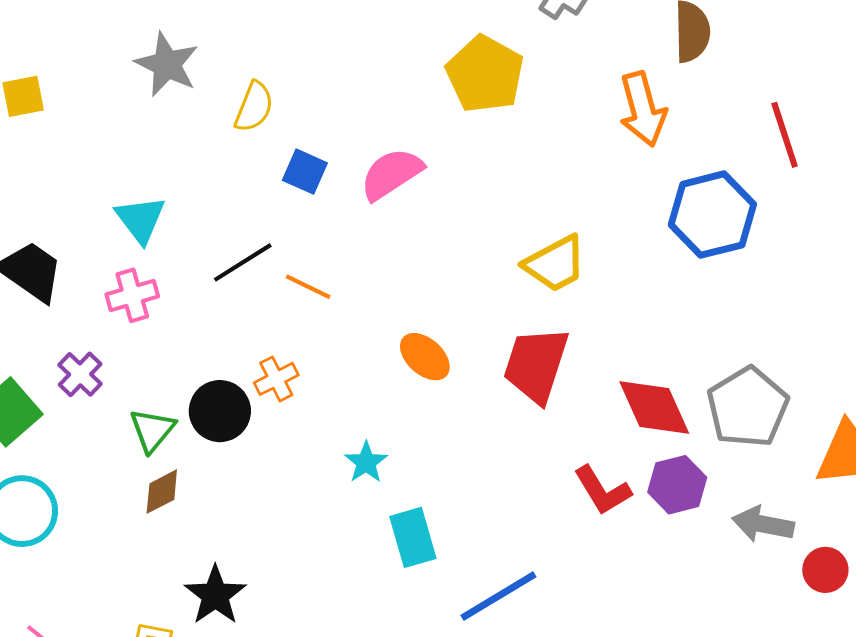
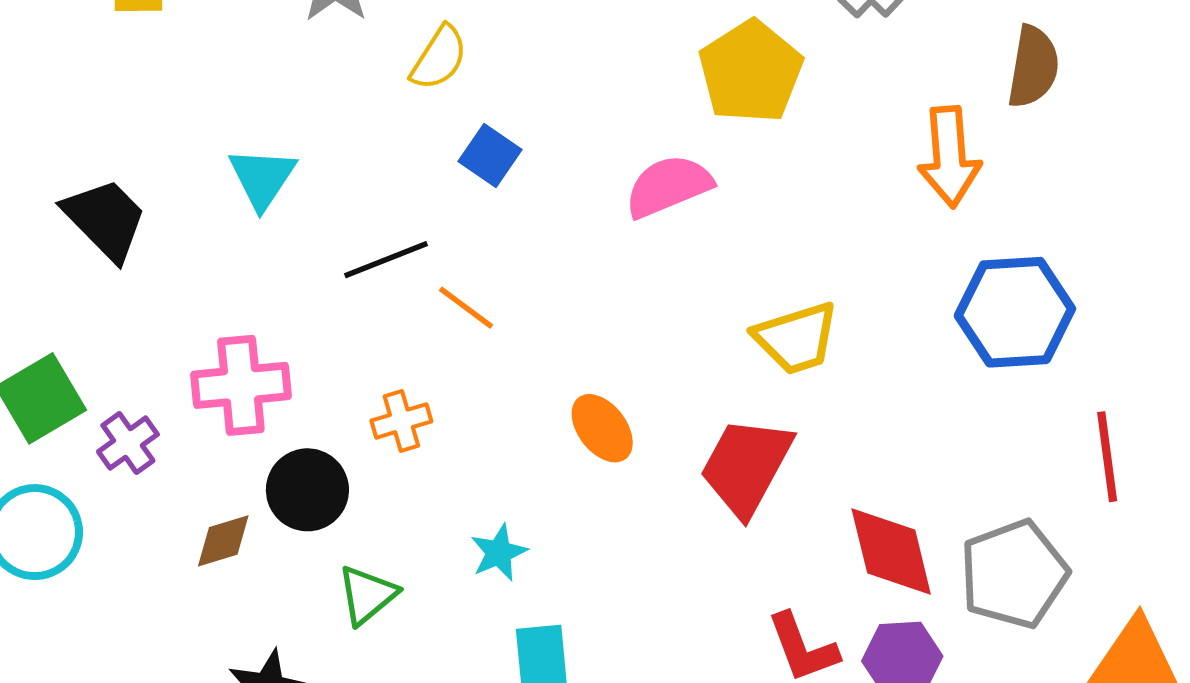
red line: (785, 135) -> (1107, 457), moved
pink semicircle: (391, 174) -> (668, 186), moved
pink cross: (132, 295) -> (241, 385), moved, size x1.4
purple cross: (80, 374) -> (128, 443), moved
black circle: (220, 411) -> (307, 490), moved
green triangle: (152, 430) -> (367, 595), moved

